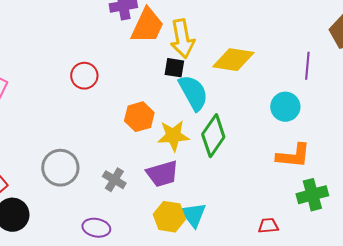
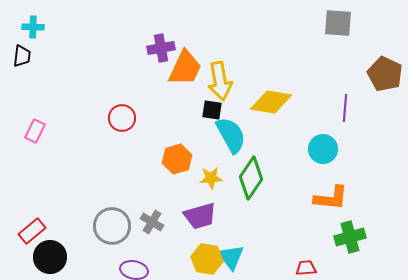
yellow star: (173, 136) -> (211, 178), size x0.7
gray circle: (60, 168) -> (112, 226), moved

